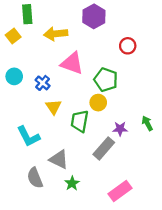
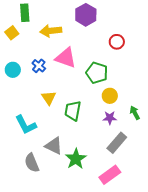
blue cross: (43, 83) -> (39, 66), moved
yellow circle: (98, 103) -> (110, 96), moved
gray rectangle: (104, 148) -> (117, 143), moved
green star: (72, 183) -> (76, 159), moved, size x1.5

